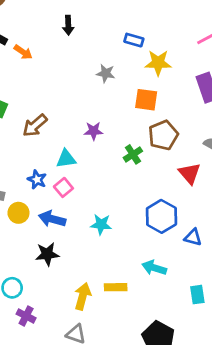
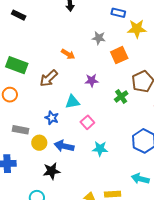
orange arrow: (23, 52) -> (68, 54), moved
orange square: (146, 100) -> (119, 55), moved, turned -30
pink square: (63, 187) -> (87, 122), moved
black star: (47, 254) -> (52, 171), moved

